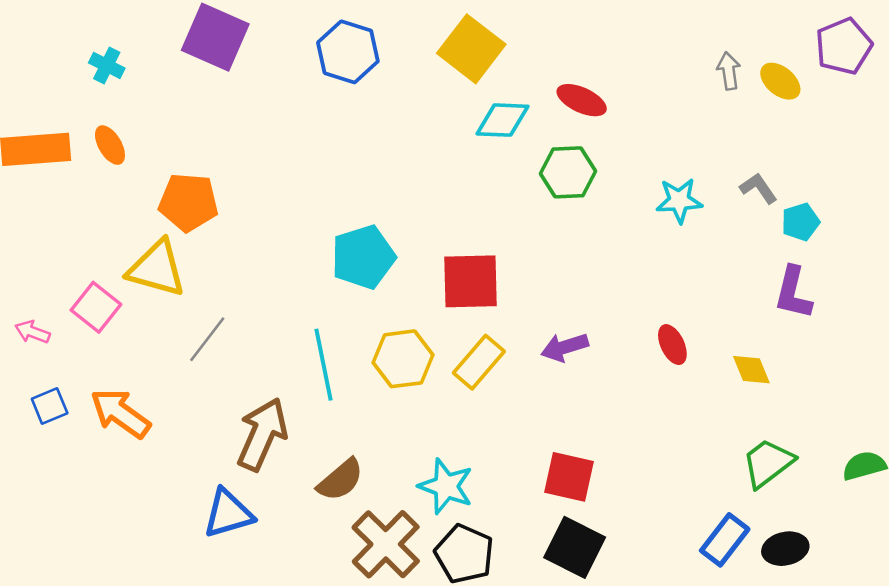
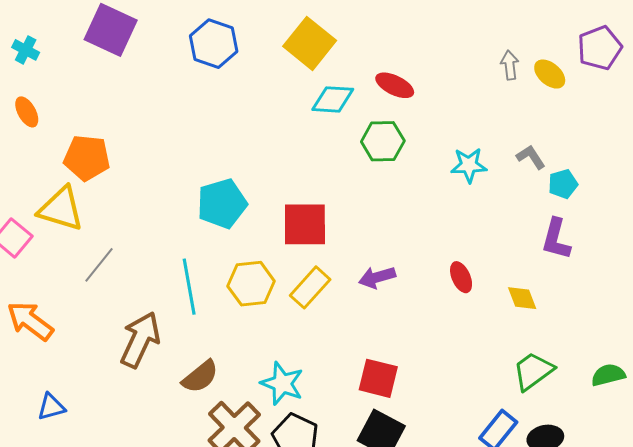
blue triangle: (228, 513) -> (51, 407), moved, size x0.7

